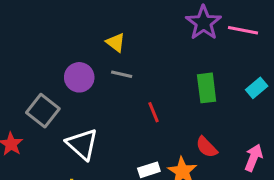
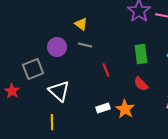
gray square: (43, 111) -> (33, 69), turned 30
red semicircle: (207, 147) -> (141, 84), moved

